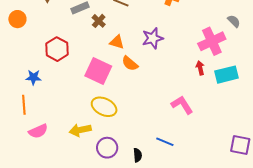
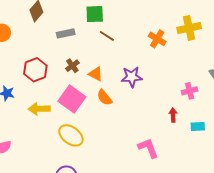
brown cross: (99, 21) -> (72, 66), moved
pink cross: (212, 41) -> (190, 91), size x0.6
cyan rectangle: (227, 75) -> (198, 126), size x0.6
yellow arrow: (80, 130) -> (39, 109), moved

